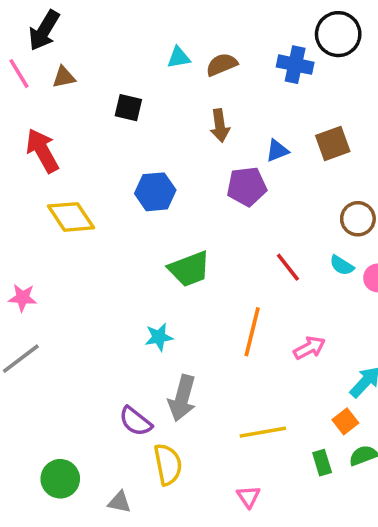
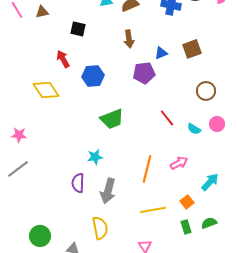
red arrow: (42, 151) -> (63, 59), moved, size x0.7
cyan semicircle: (342, 265) -> (194, 129), moved
orange line: (252, 332) -> (147, 169), moved
purple semicircle: (136, 421) -> (78, 183), moved, turned 54
orange square: (345, 421) -> (187, 202), moved

